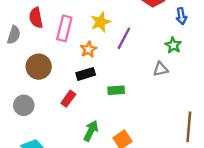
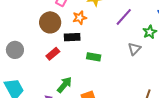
purple line: (124, 38) -> (124, 17), moved
brown circle: (39, 67) -> (50, 22), moved
gray triangle: (161, 69) -> (134, 49), turned -48

